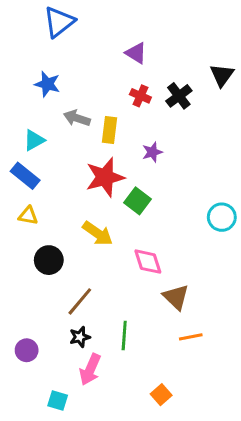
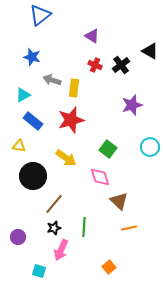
black triangle: (222, 75) -> (150, 51), turned -36
purple star: (152, 152) -> (132, 105), moved, size x1.5
blue rectangle: (25, 176) -> (33, 121), moved
green square: (138, 201) -> (108, 149), moved
black circle: (49, 260) -> (33, 176), size x1.4

